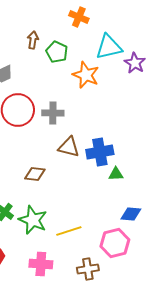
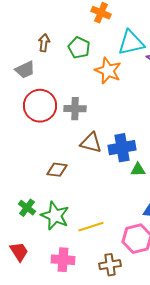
brown arrow: (33, 40) -> (44, 43), moved

